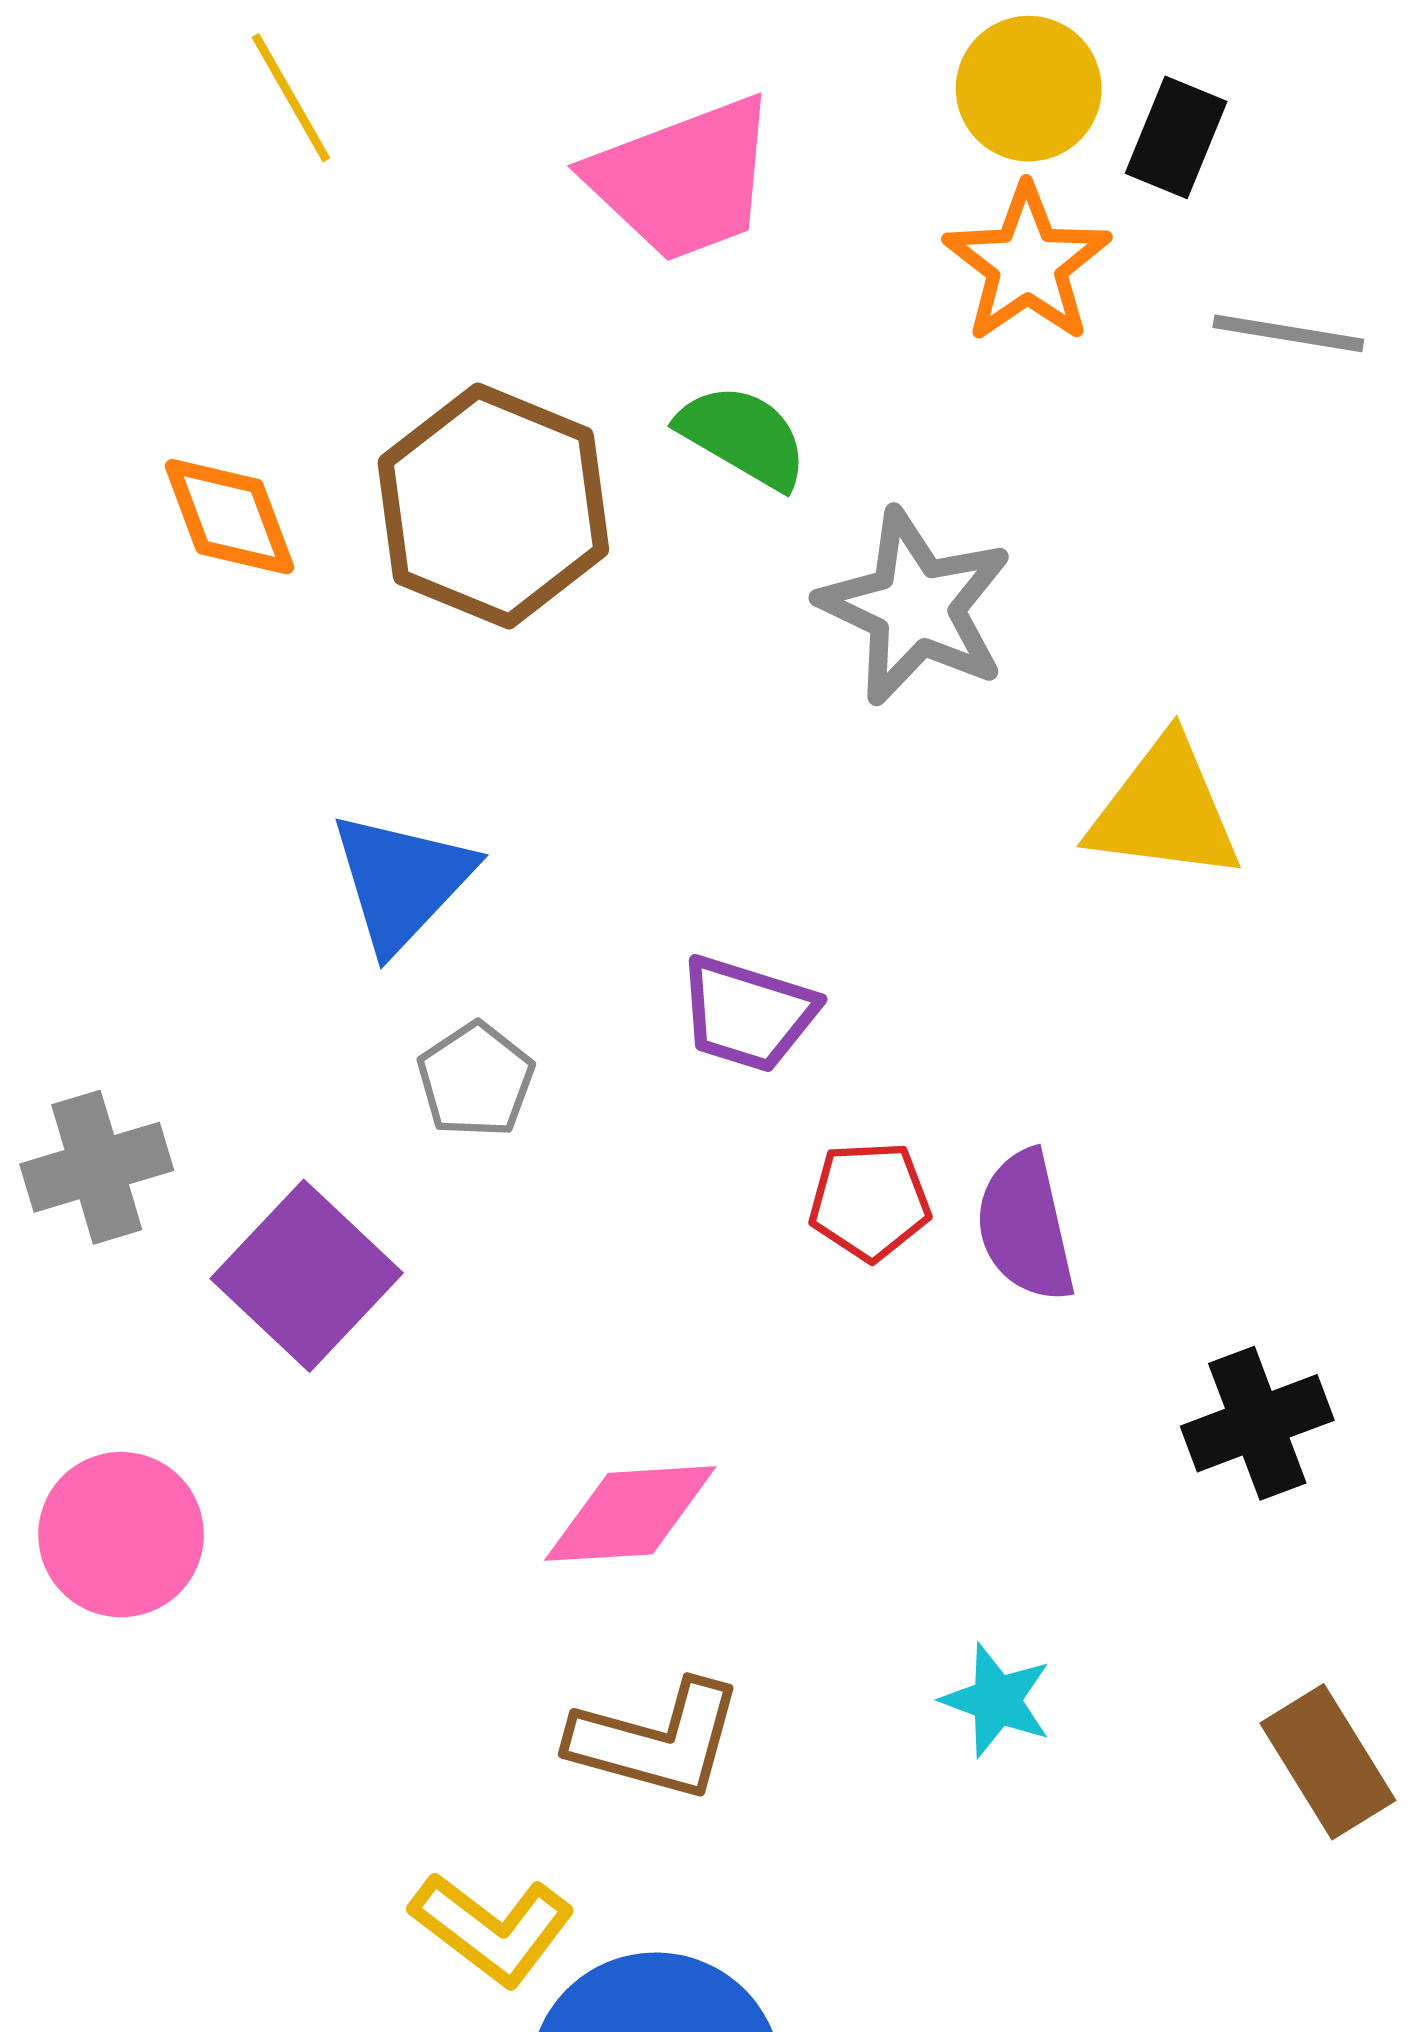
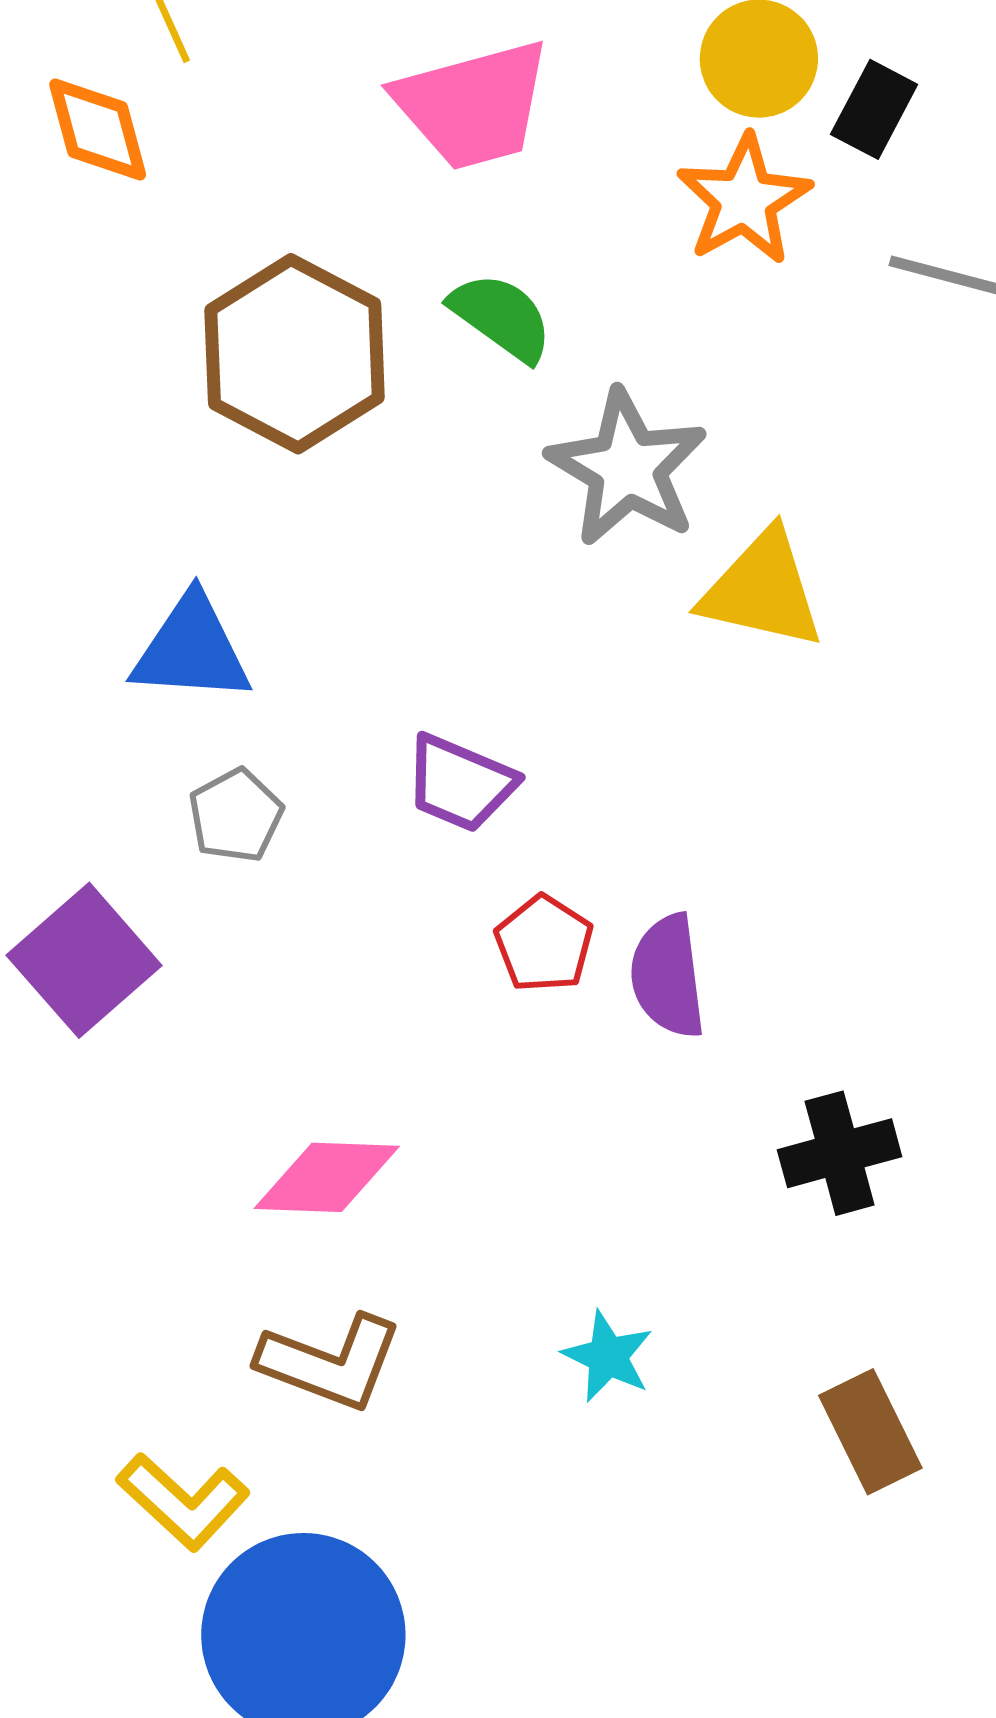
orange diamond: (229, 517) -> (98, 130), moved
yellow triangle: (1165, 810) -> (762, 590), moved
blue triangle: (402, 881) -> (191, 649), turned 45
red pentagon: (870, 1201) -> (544, 944), turned 30

